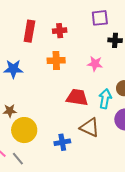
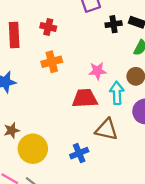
red cross: (60, 31) -> (48, 27), turned 32
pink star: (95, 64) -> (98, 71), moved

